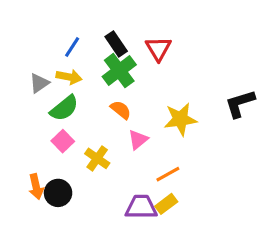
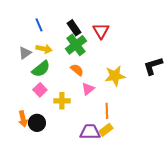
blue line: (72, 47) -> (39, 25), moved, turned -56
yellow cross: (97, 158) -> (62, 101), turned -35
orange line: (168, 174) -> (107, 111), turned -63

